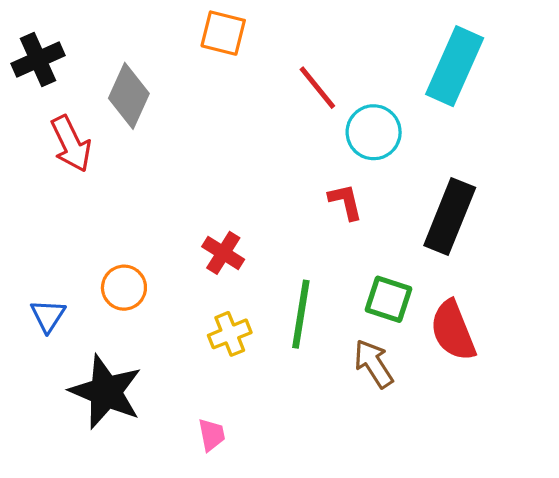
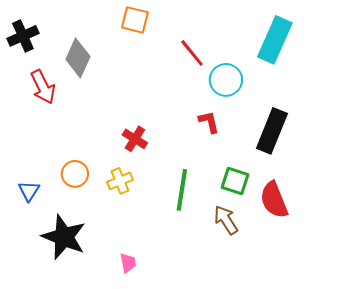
red cross: (223, 253) -> (135, 139), moved
yellow cross: (230, 334) -> (120, 181), moved

